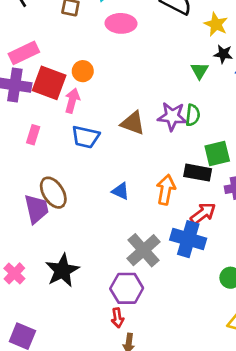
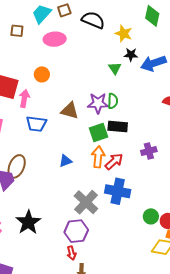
orange circle: (83, 71) -> (42, 74), moved
green square: (217, 153) -> (98, 133), moved
black rectangle: (198, 173) -> (118, 126), moved
blue triangle: (121, 191) -> (65, 161), turned -40
brown ellipse: (53, 193) -> (17, 166), turned 60
red arrow: (203, 213) -> (114, 161), moved

